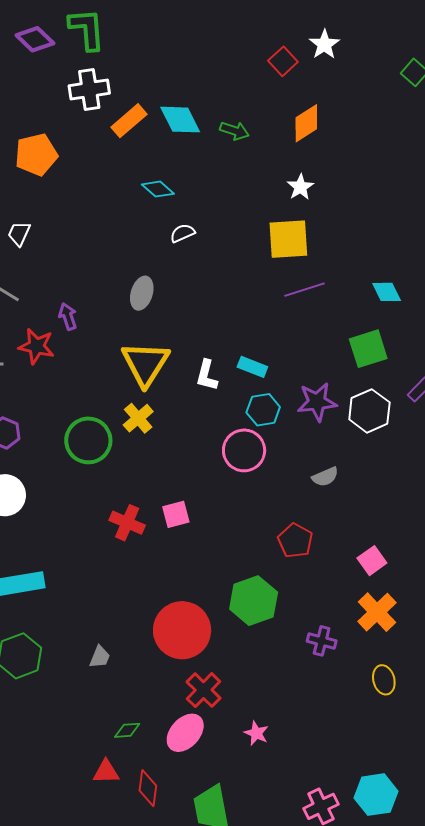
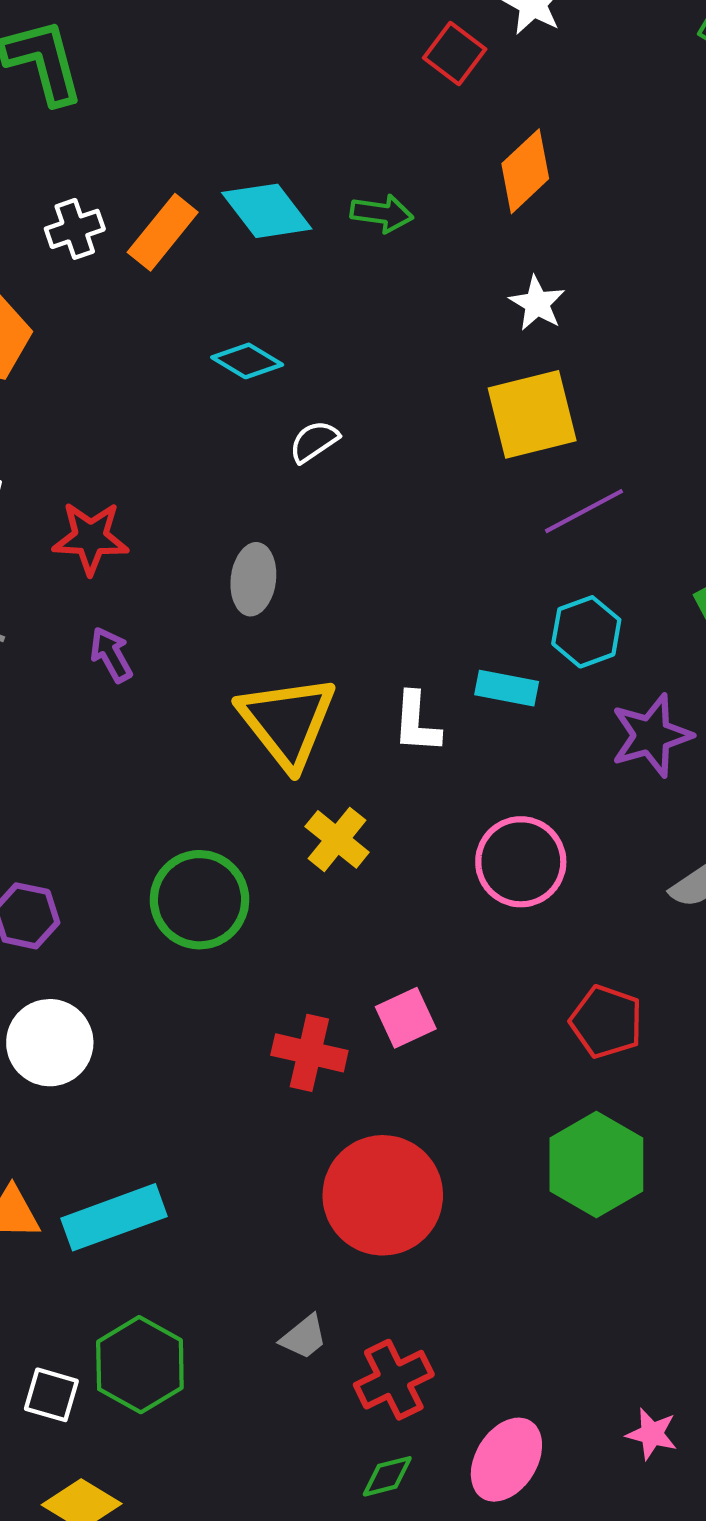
white cross: (89, 90) -> (75, 229), moved, size x0.7
red star: (36, 346) -> (91, 538), moved
cyan hexagon: (263, 410) -> (586, 632), moved
yellow cross: (138, 418) -> (337, 839), moved
red pentagon: (295, 541) -> (606, 1022), moved
red circle: (182, 630) -> (383, 1195), moved
gray trapezoid: (100, 657) -> (304, 1337), turned 40
red cross: (204, 690) -> (394, 1380), moved, turned 30

